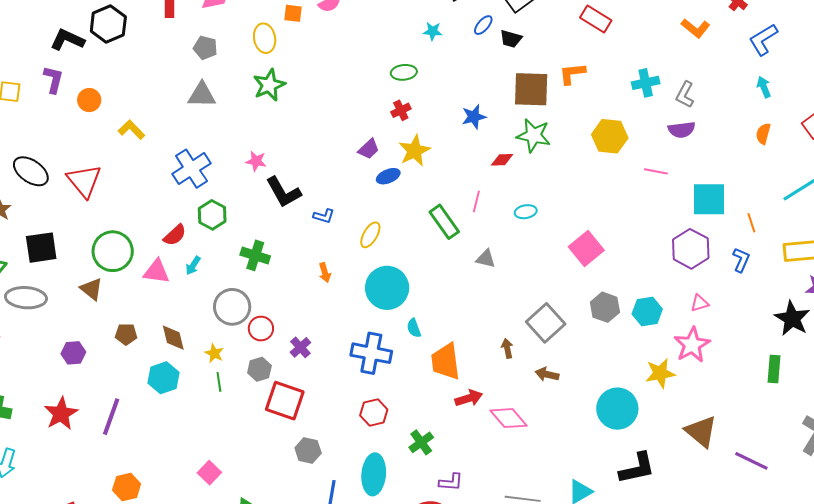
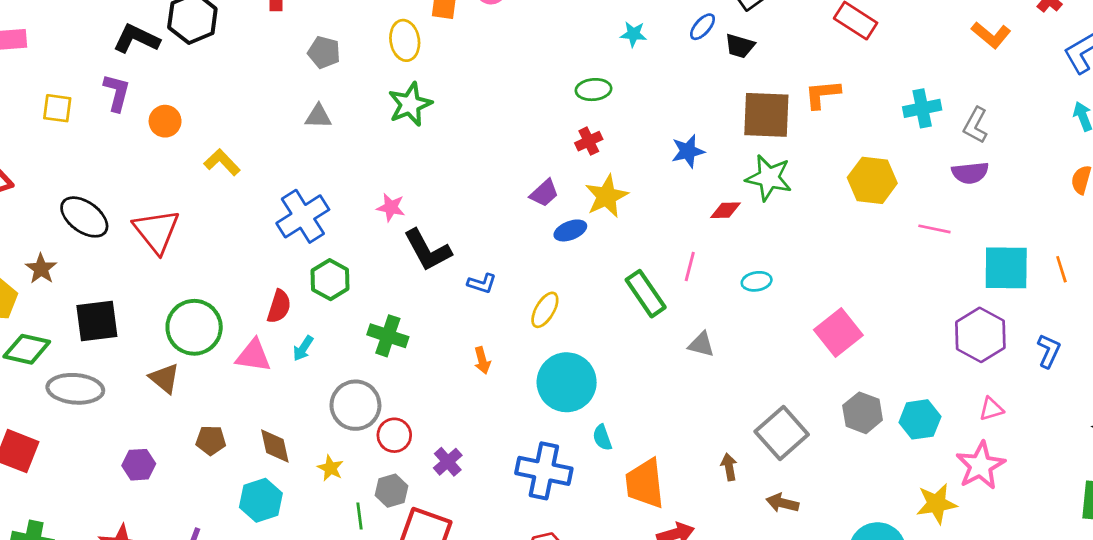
gray triangle: (202, 95) -> (318, 116), size x0.7
orange line: (751, 223) -> (1061, 269), moved
red semicircle: (175, 235) -> (279, 306), turned -30
green line: (219, 382) -> (359, 516), moved

